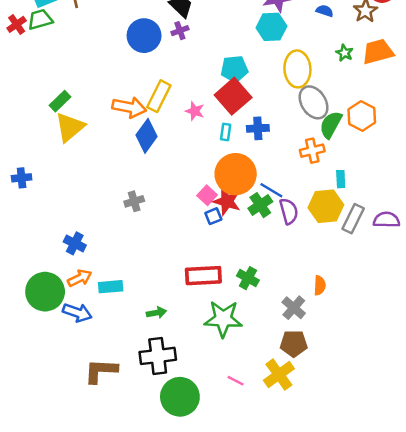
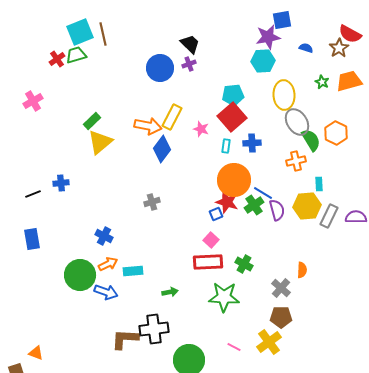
green semicircle: (331, 125) -> (311, 140), turned 120
pink square: (207, 195) -> (211, 240), moved
black cross: (158, 356) -> (154, 329), moved

